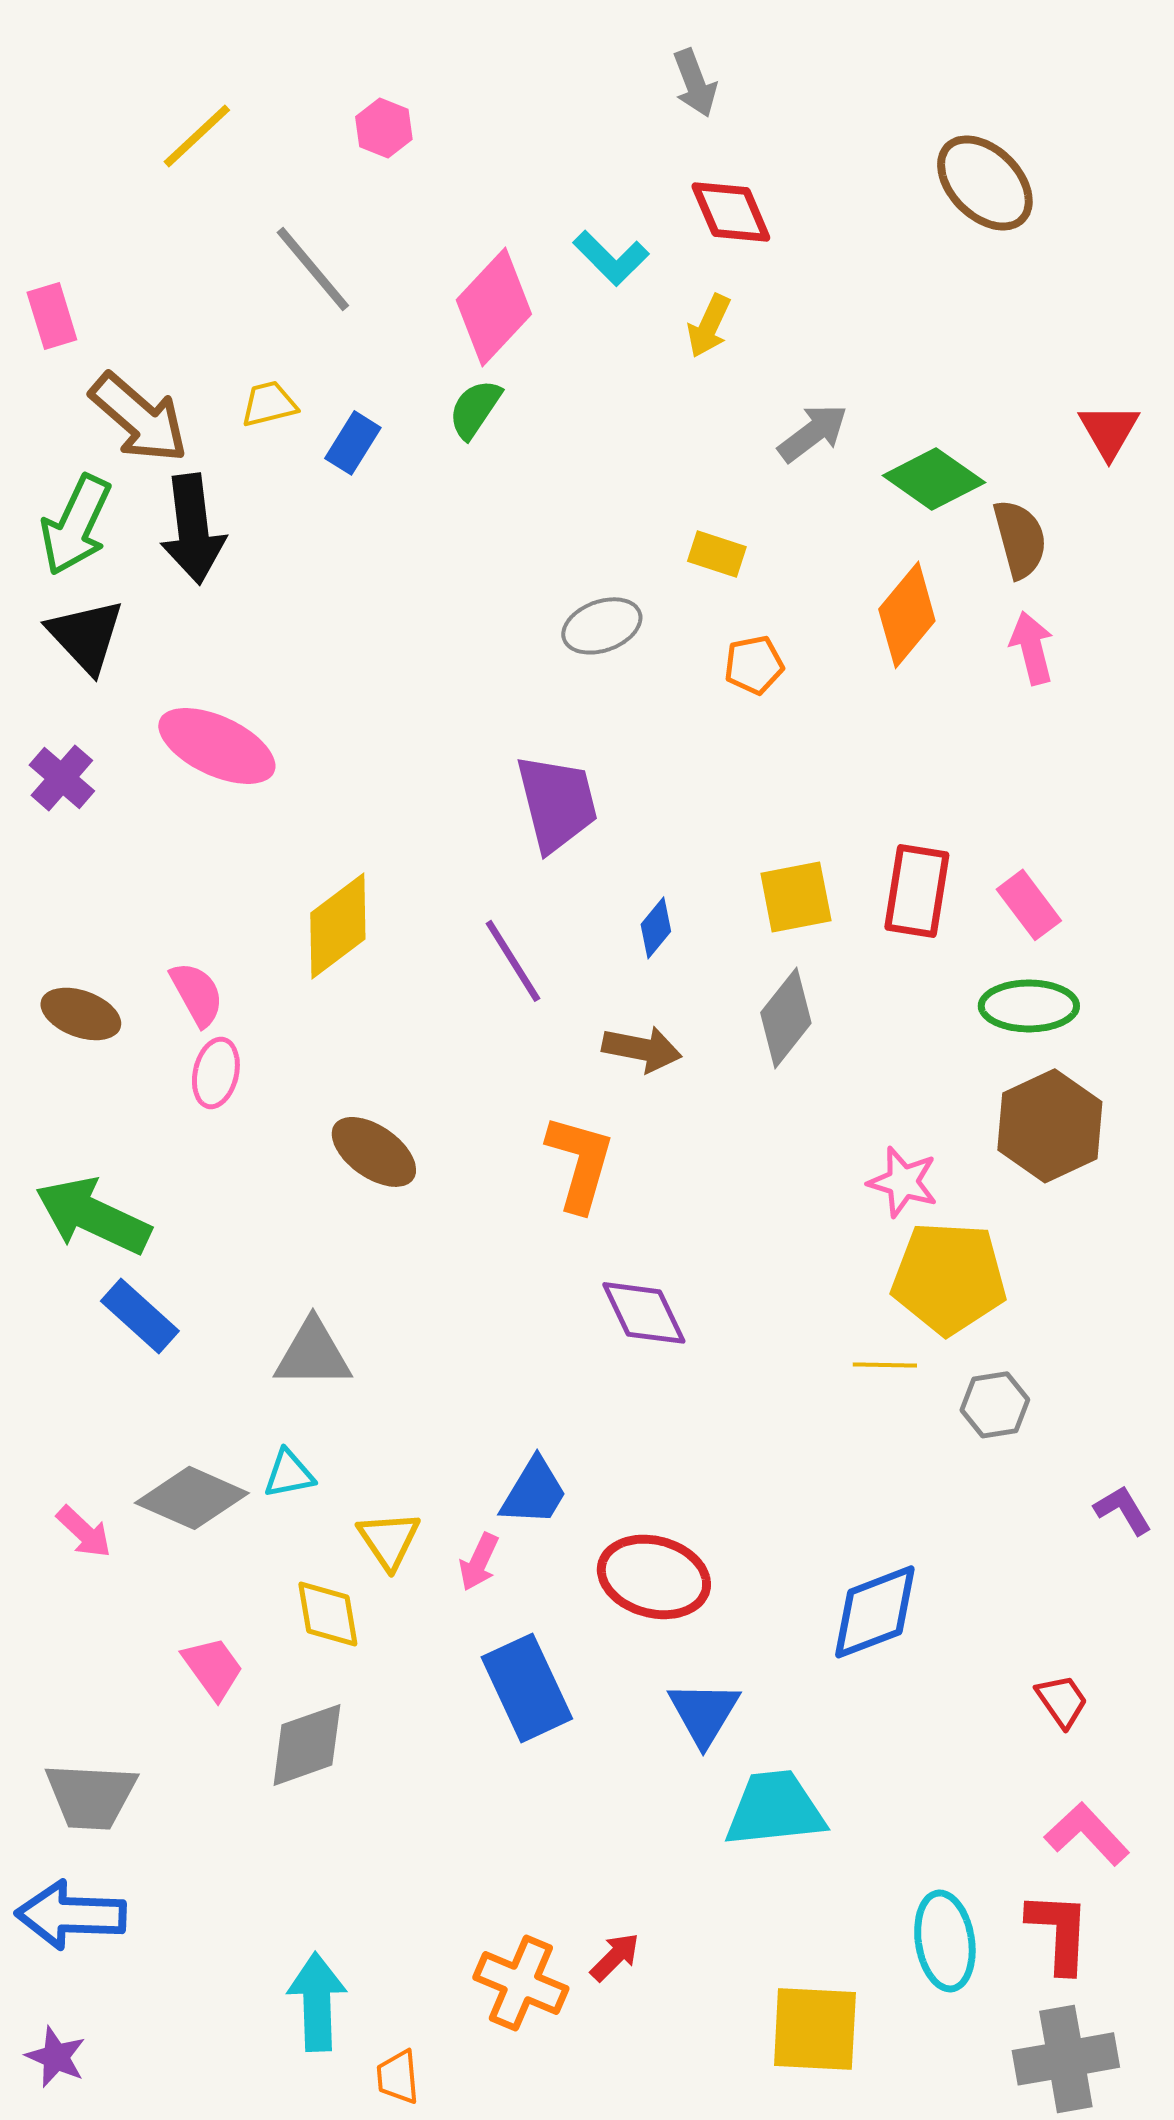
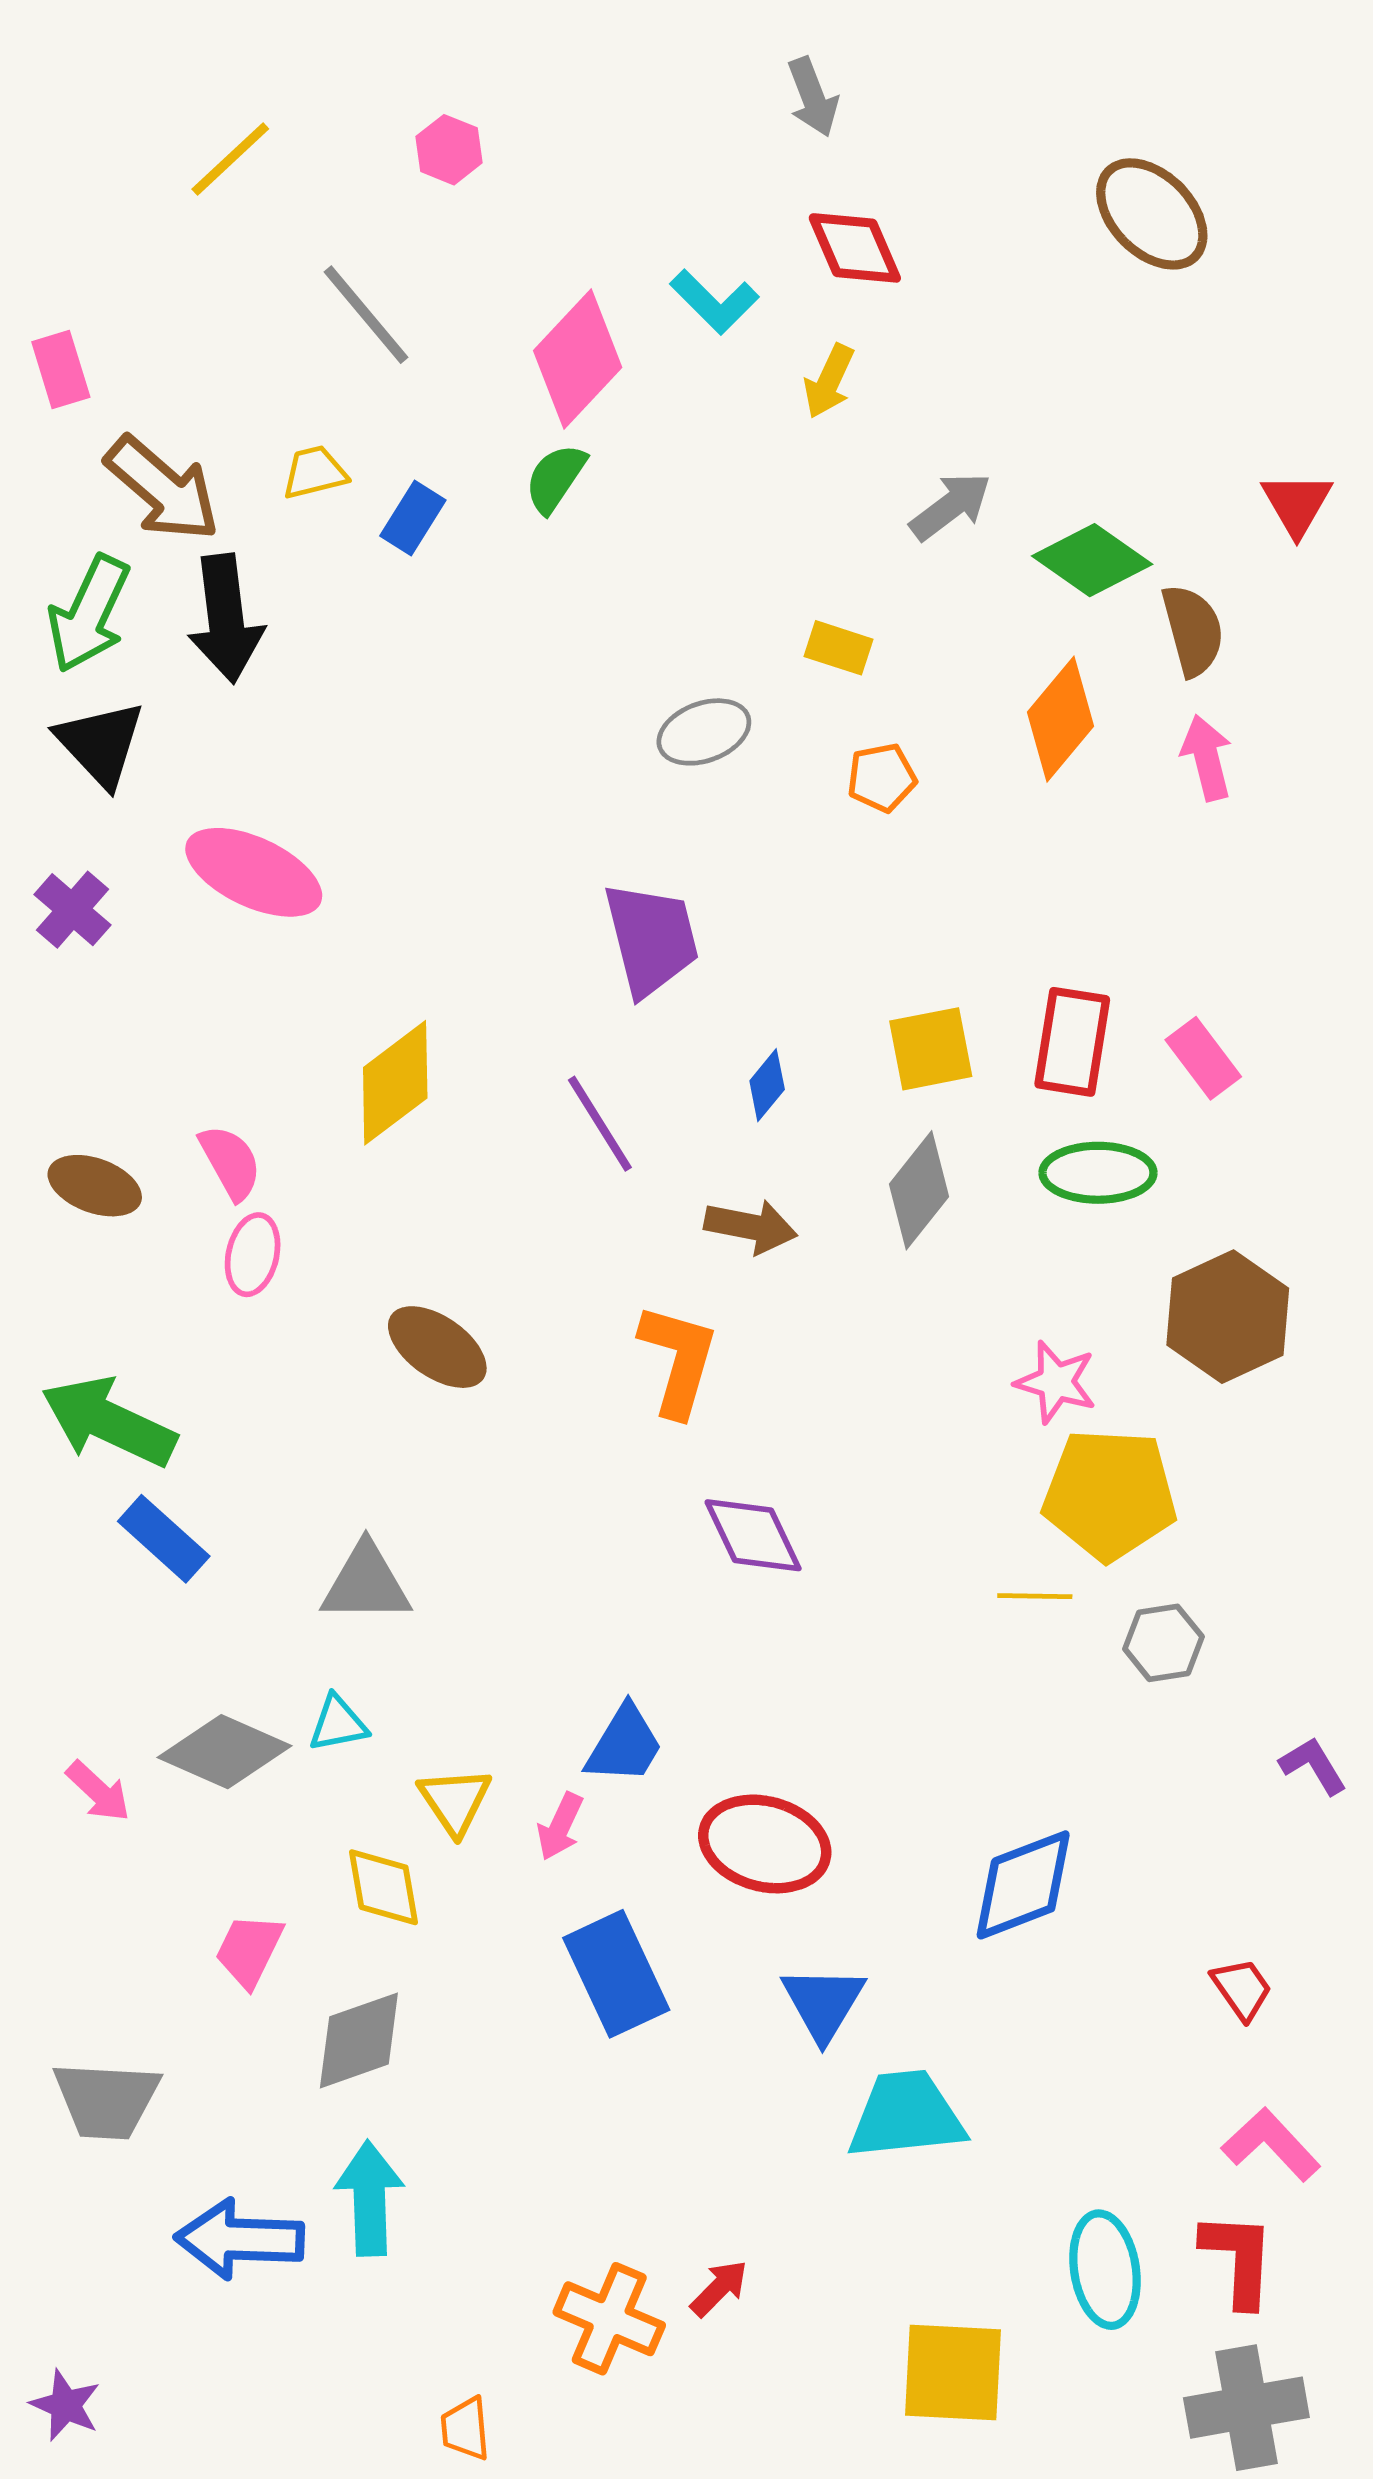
green ellipse: (1029, 1006) -> (1098, 1173), moved
pink trapezoid: (213, 1668) -> (249, 1950), turned -118
blue arrow: (71, 1915) -> (240, 2239), moved
cyan arrow: (317, 2002) -> (370, 2198), moved

